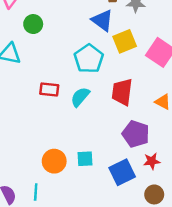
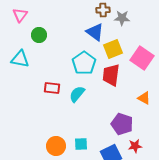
red trapezoid: (122, 92) -> (111, 75), moved

